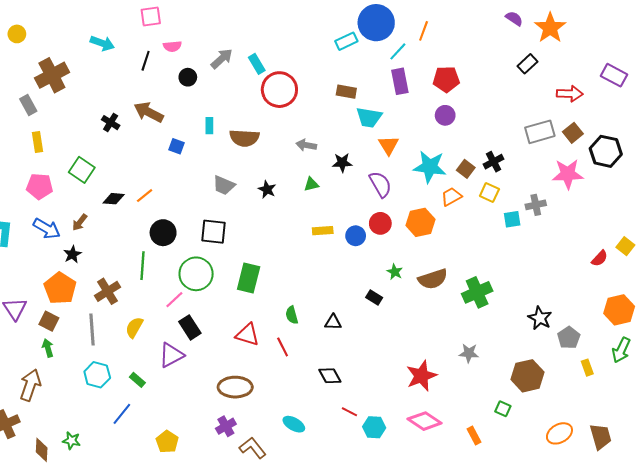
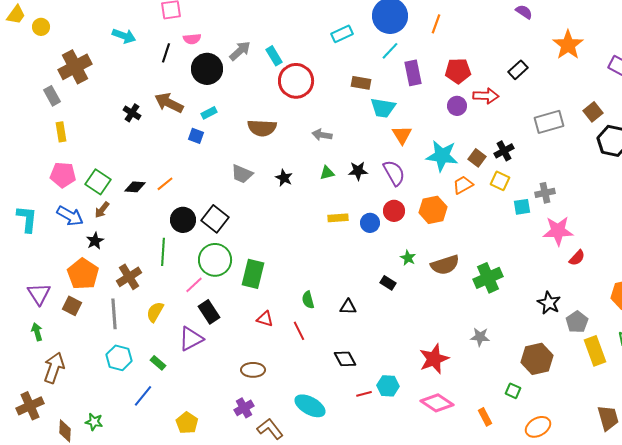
orange star: (550, 28) -> (568, 45), moved
cyan rectangle: (346, 41) -> (342, 34), moved
cyan line: (398, 51) -> (390, 51), moved
black rectangle: (528, 64) -> (518, 70), moved
black circle: (188, 77) -> (207, 69), size x1.8
red arrow: (570, 94) -> (486, 96), moved
cyan rectangle: (209, 126) -> (209, 113), moved, turned 63
brown square: (573, 133) -> (593, 112), moved
black star: (342, 163) -> (358, 171), moved
green square: (82, 170) -> (98, 182), moved
pink star: (568, 174) -> (558, 231), moved
black square: (214, 232) -> (215, 219), moved, turned 32
red semicircle: (600, 258) -> (577, 258), moved
green rectangle: (249, 278) -> (253, 274), moved
red triangle: (248, 335) -> (265, 319), size x0.7
green arrow: (48, 348) -> (37, 332), moved
yellow rectangle: (587, 368) -> (595, 351), size x1.8
brown ellipse: (235, 387) -> (253, 370), size x0.7
red line: (349, 412) -> (364, 394), turned -42
cyan ellipse: (294, 424) -> (310, 406), size x1.4
cyan hexagon: (374, 427) -> (388, 386), moved
orange ellipse: (559, 433) -> (538, 427), moved

